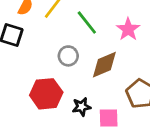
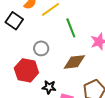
gray circle: (68, 56) -> (41, 48), moved

